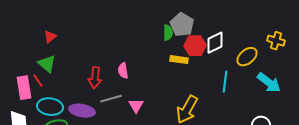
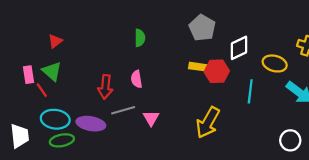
green semicircle: (168, 33) -> (140, 38), moved
red hexagon: (195, 46) -> (217, 71), moved
yellow ellipse: (247, 57) -> (275, 63), turned 55
pink rectangle: (24, 88) -> (28, 75), moved, size x0.7

